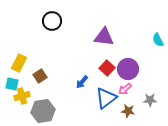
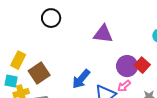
red square: (107, 68) -> (142, 65), moved
brown square: (40, 76) -> (39, 73), size x1.5
blue arrow: (82, 82) -> (81, 79), size x1.5

